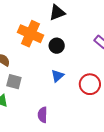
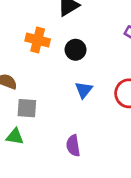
orange cross: (30, 34) -> (38, 40), size x0.7

